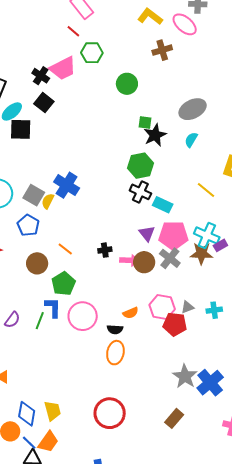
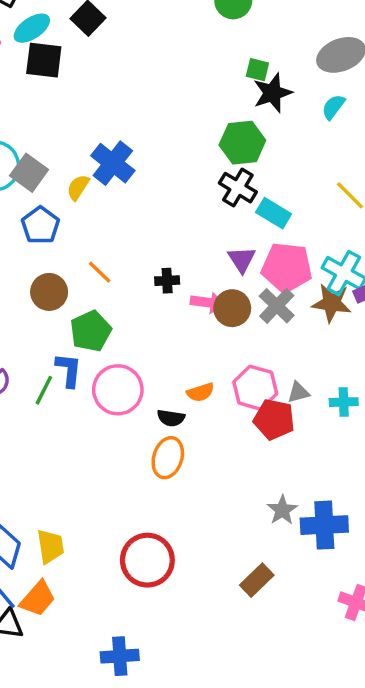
gray square: (34, 195) -> (29, 173), moved
gray star: (185, 376) -> (282, 510), size x0.7
blue cross: (210, 383) -> (324, 525), turned 32

